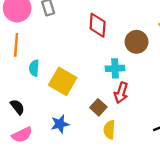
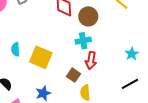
brown circle: (137, 42) -> (88, 16), moved

